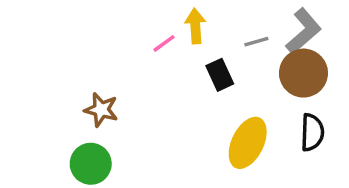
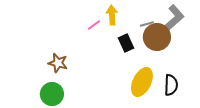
brown circle: (303, 73) -> (157, 37), moved
black semicircle: (312, 132) -> (171, 85), moved

